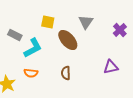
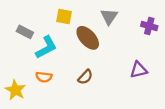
purple cross: (120, 30) -> (149, 26), turned -32
brown semicircle: (66, 73) -> (85, 77), turned -136

